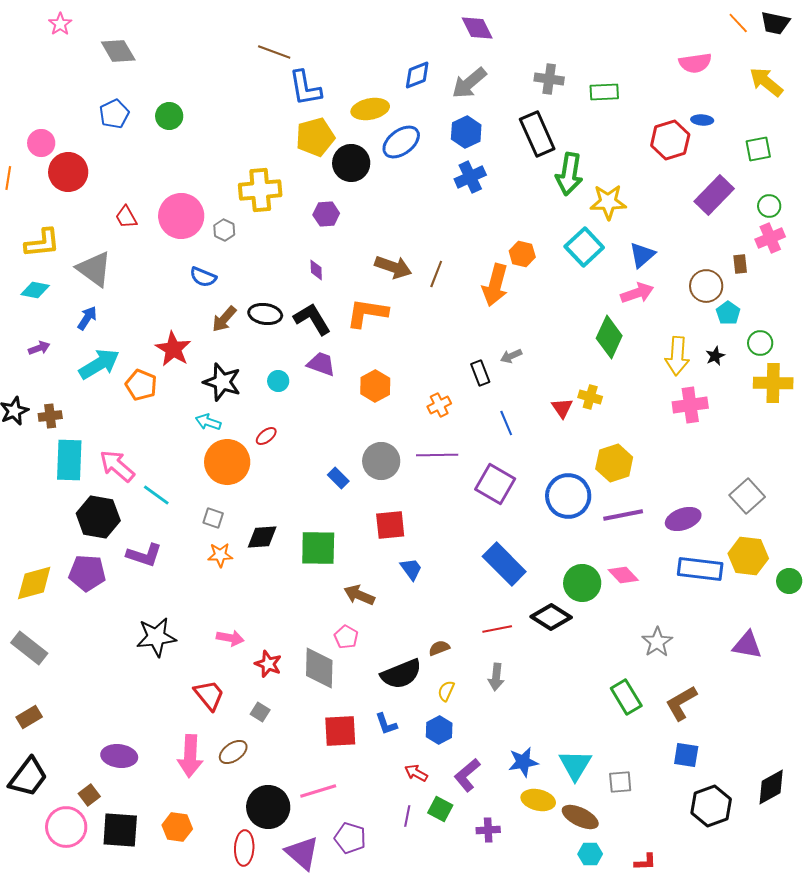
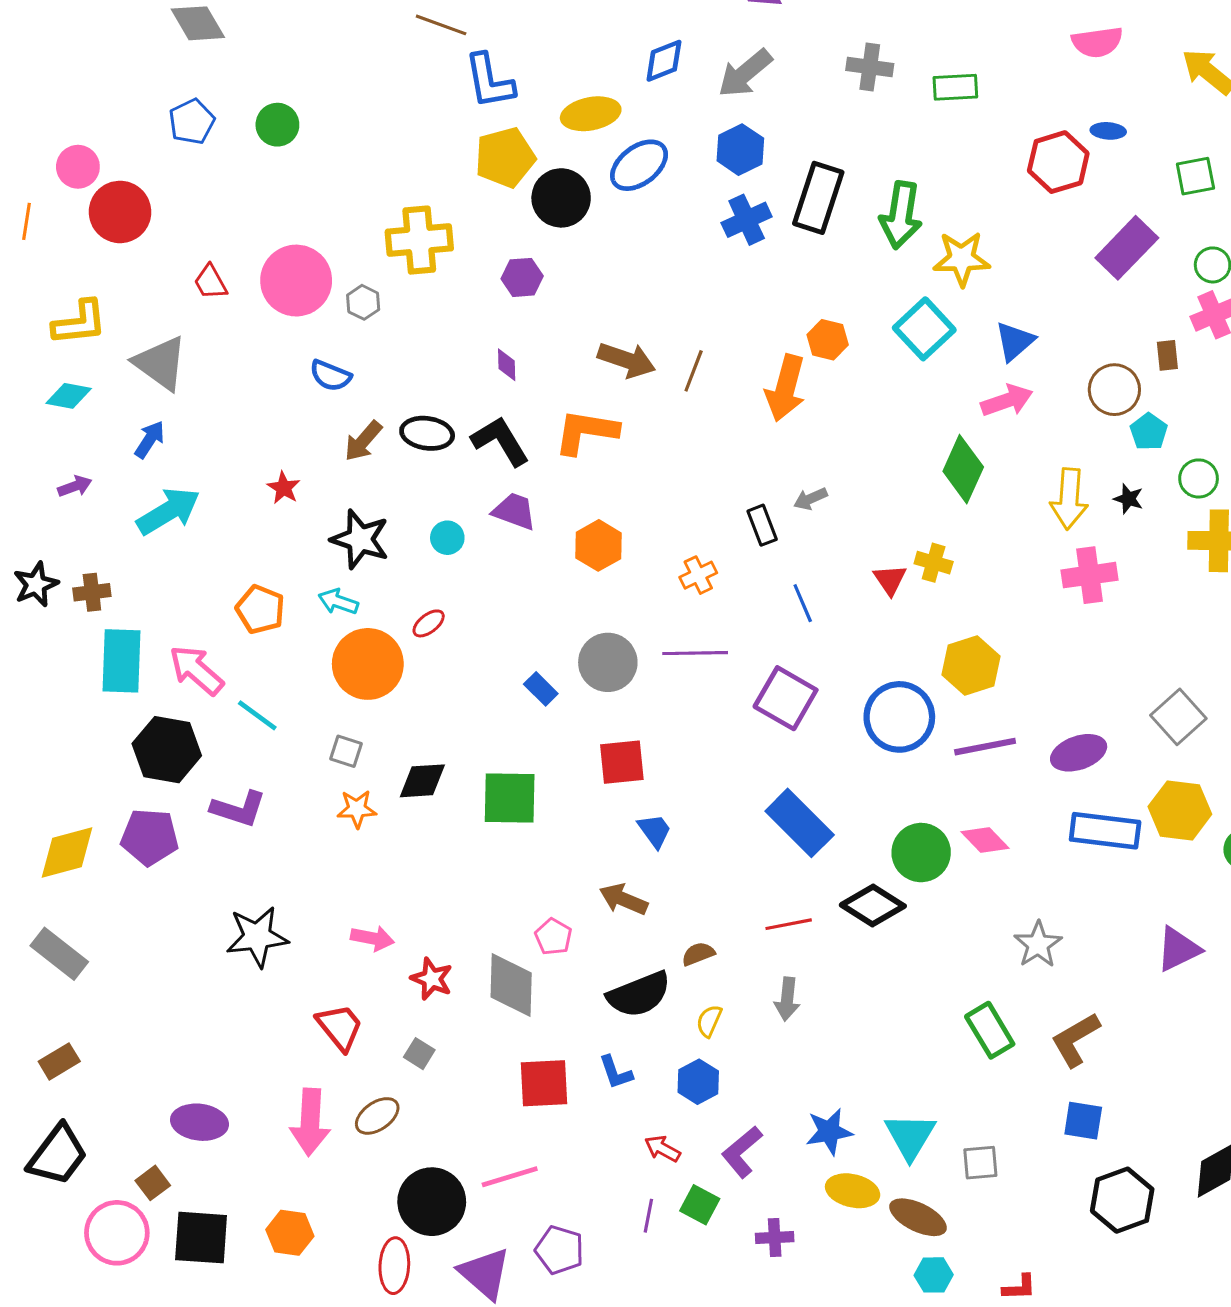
black rectangle: (537, 134) -> (818, 198), moved, turned 42
red star: (173, 349) -> (284, 488), size x0.6
black star: (715, 356) -> (1128, 499), turned -30
orange pentagon: (141, 385) -> (260, 609), moved
brown arrow: (359, 595) -> (623, 899), moved
purple triangle: (747, 645) -> (1178, 949), turned -36

